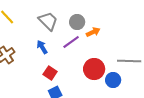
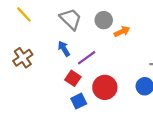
purple line: (71, 42) -> (87, 58), moved
red circle: (94, 69) -> (105, 87), moved

